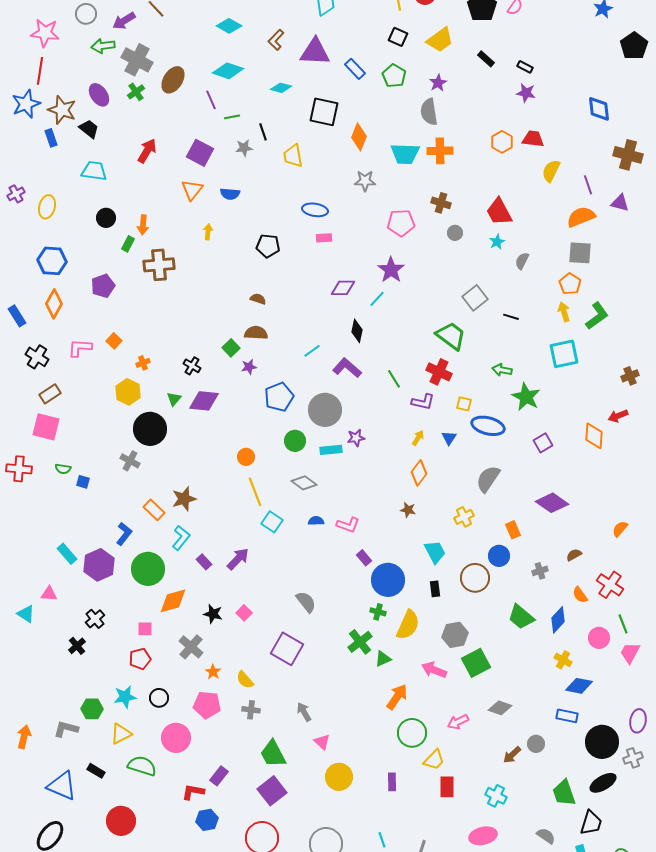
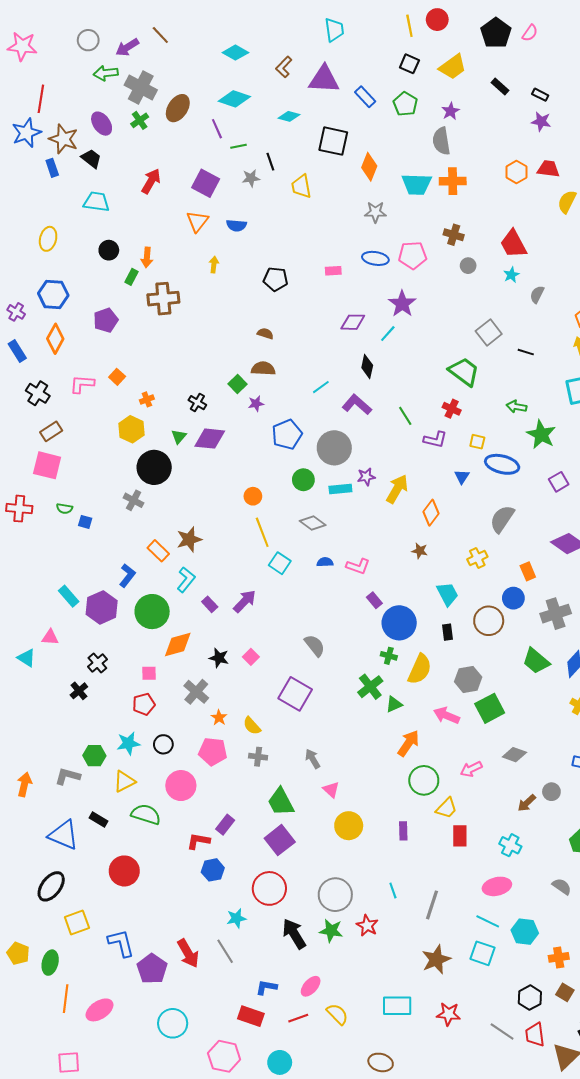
pink star: (45, 33) -> (22, 46), moved
purple cross: (16, 194) -> (16, 312), moved, turned -30
blue ellipse: (315, 210) -> (375, 258), moved
red cross: (439, 372) -> (452, 409), size x0.7
yellow arrow: (418, 438) -> (397, 489), moved, size x1.8
gray cross: (540, 571) -> (556, 614), size x1.8

